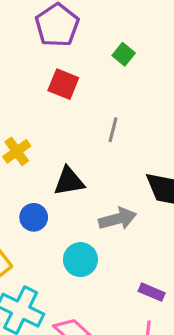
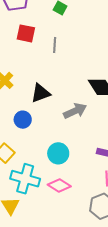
gray line: (113, 130) -> (55, 45), moved
cyan circle: (80, 260) -> (58, 153), moved

